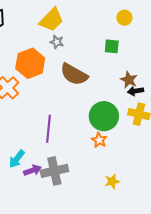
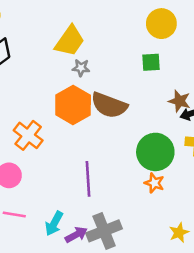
yellow circle: (124, 18) -> (161, 24), size x1.5
orange hexagon: (30, 63) -> (73, 105), moved

